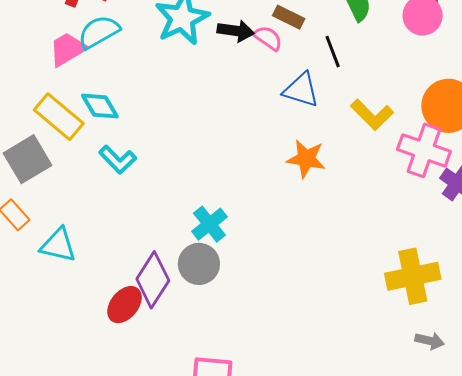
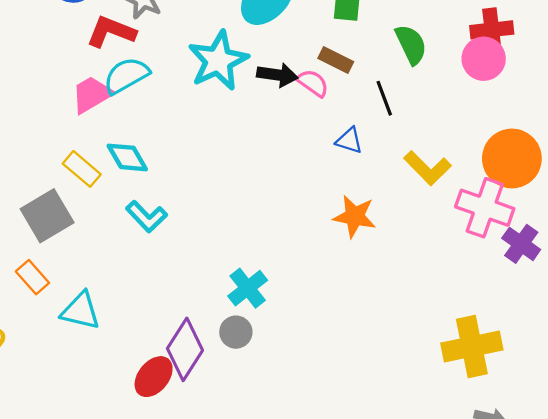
blue triangle: (301, 90) -> (349, 141), size x0.7
yellow rectangle: (59, 117) -> (82, 169), size x0.7
gray circle: (199, 264) -> (236, 332), size x0.7

